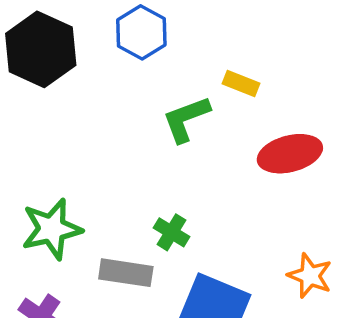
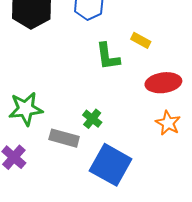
green L-shape: (186, 119) -> (108, 56), turned -84
orange star: (310, 276) -> (168, 123), moved

